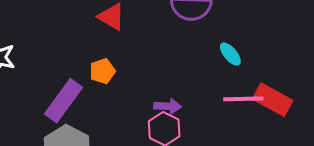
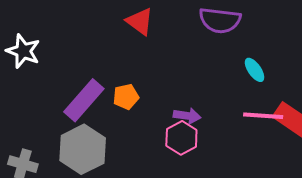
orange pentagon: (102, 71) -> (126, 97), moved

